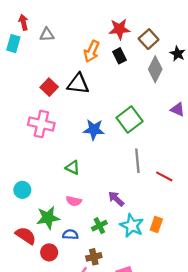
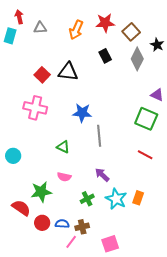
orange arrow: (92, 51) -> (76, 30), moved
black rectangle: (119, 56) -> (105, 56), moved
green square: (130, 119) -> (146, 119), moved, turned -30
gray line: (137, 161) -> (99, 136), moved
cyan circle: (22, 190) -> (13, 156), moved
blue semicircle: (70, 235) -> (62, 224), moved

